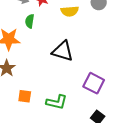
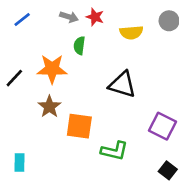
orange square: (25, 96) -> (79, 126), moved, size x1.5

